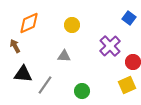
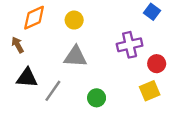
yellow circle: (72, 25) -> (74, 20), moved
purple cross: (110, 46) -> (130, 45), turned 30
gray triangle: (64, 56) -> (75, 57), size x1.5

